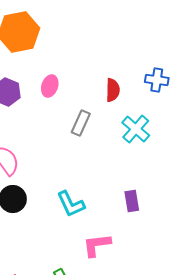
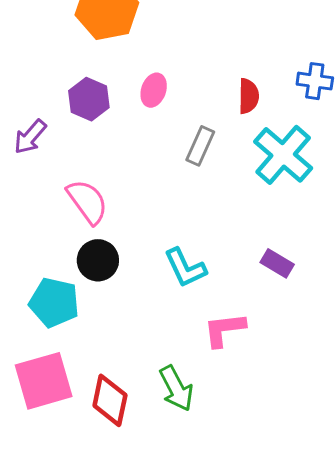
cyan cross: (136, 129) -> (283, 155), size x1.4
purple rectangle: (132, 201) -> (277, 263), turned -50

